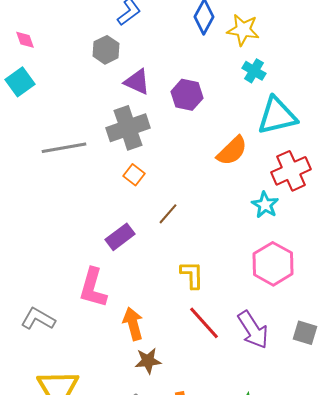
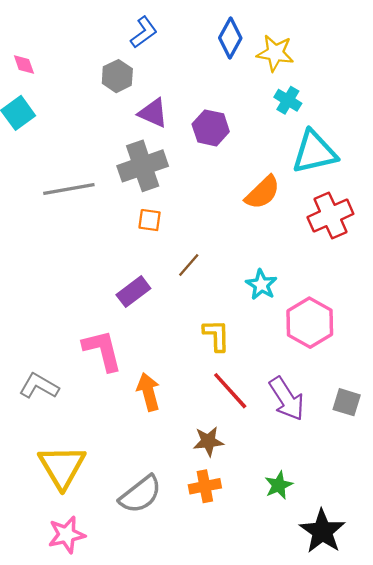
orange square: (134, 175) -> (150, 220), turned -30
cyan star: (265, 205) -> (261, 285), moved
pink L-shape: (93, 288) -> (102, 350), turned 150
brown star: (148, 361) -> (208, 441), moved

